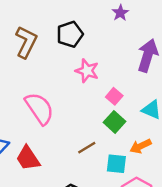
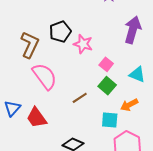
black pentagon: (70, 34) -> (60, 32), moved
brown L-shape: (26, 42) -> (30, 45), moved
brown line: (87, 148) -> (80, 98), moved

